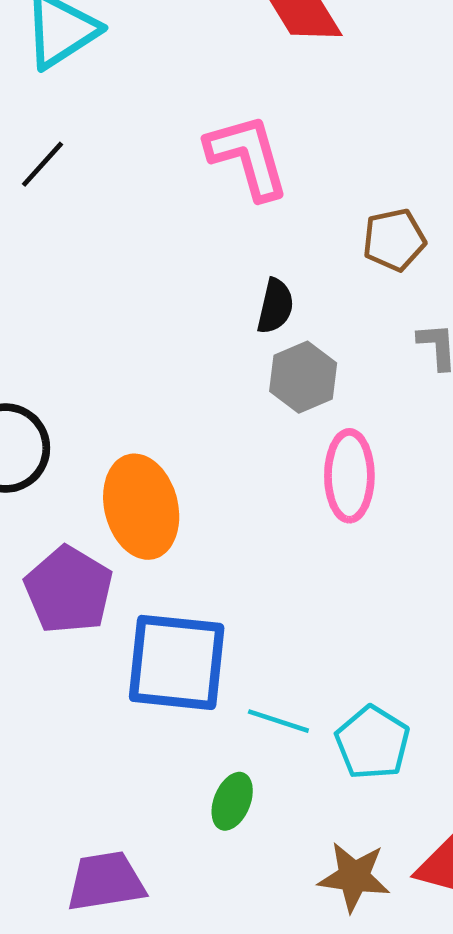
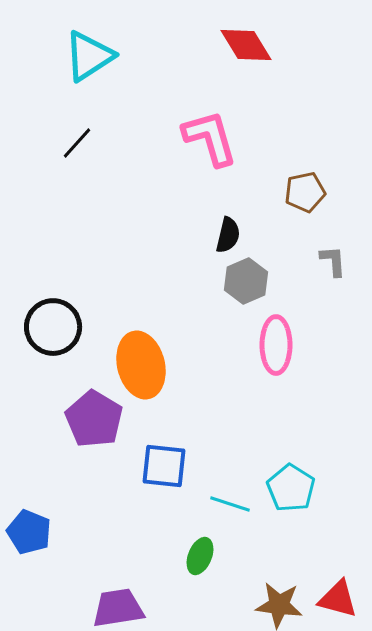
blue square: (177, 662) -> (164, 466), size x0.7
cyan pentagon: (373, 743) -> (291, 488), moved

